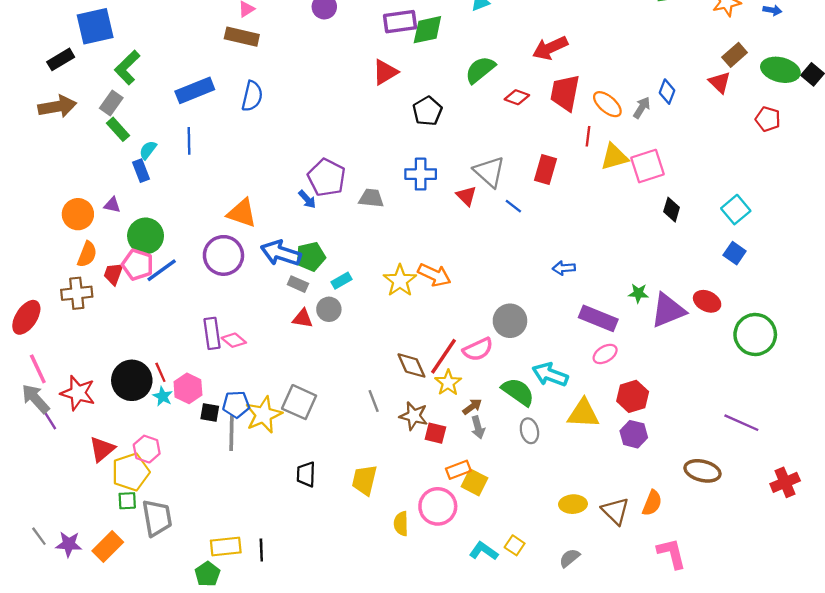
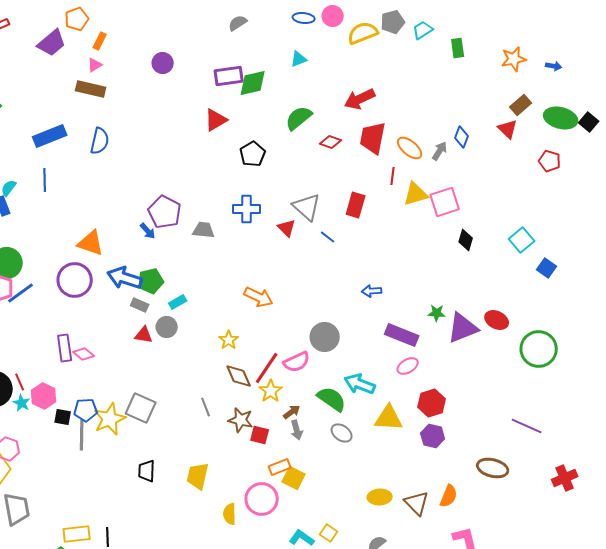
blue square: (735, 253) -> (547, 268), moved
yellow star: (400, 281) -> (229, 340), moved, size x0.7
gray ellipse: (529, 431) -> (342, 433), turned -40

